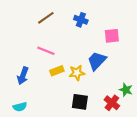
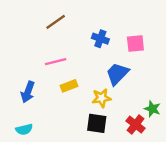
blue cross: (81, 20) -> (100, 39), moved
pink line: (46, 51) -> (56, 62), turned -36
yellow star: (77, 73) -> (102, 98), moved

